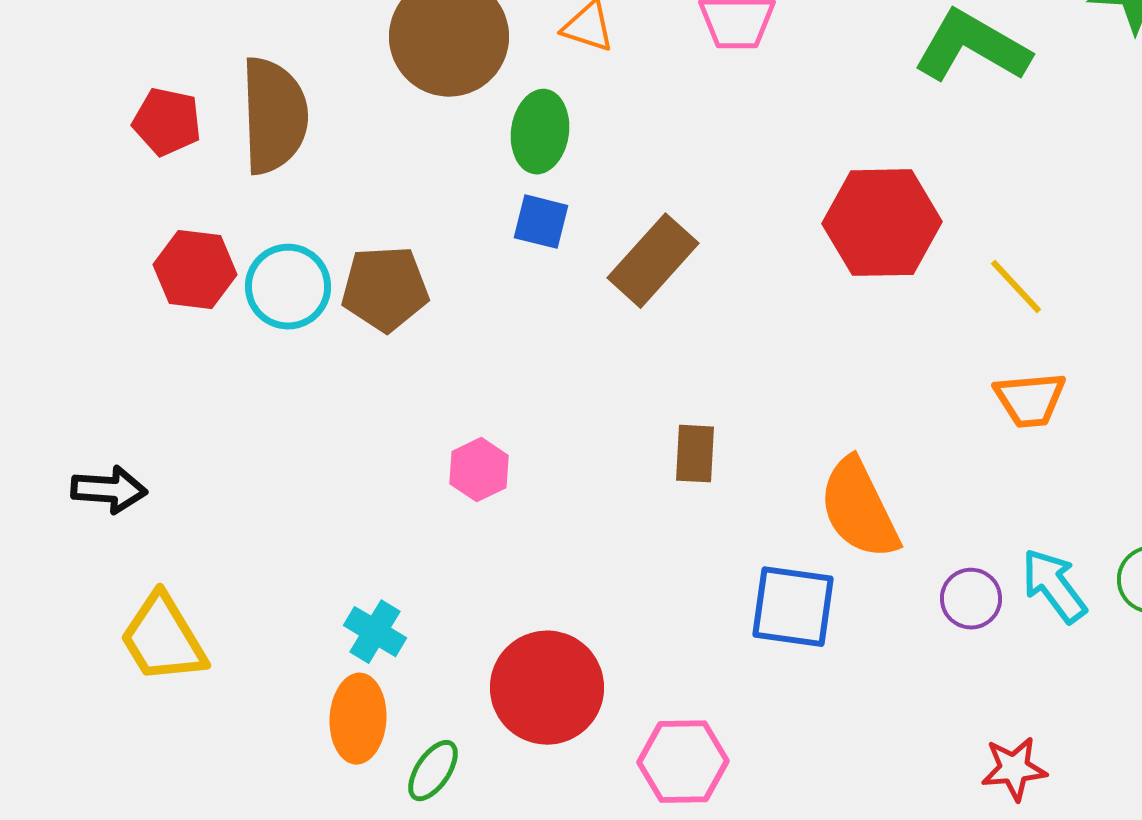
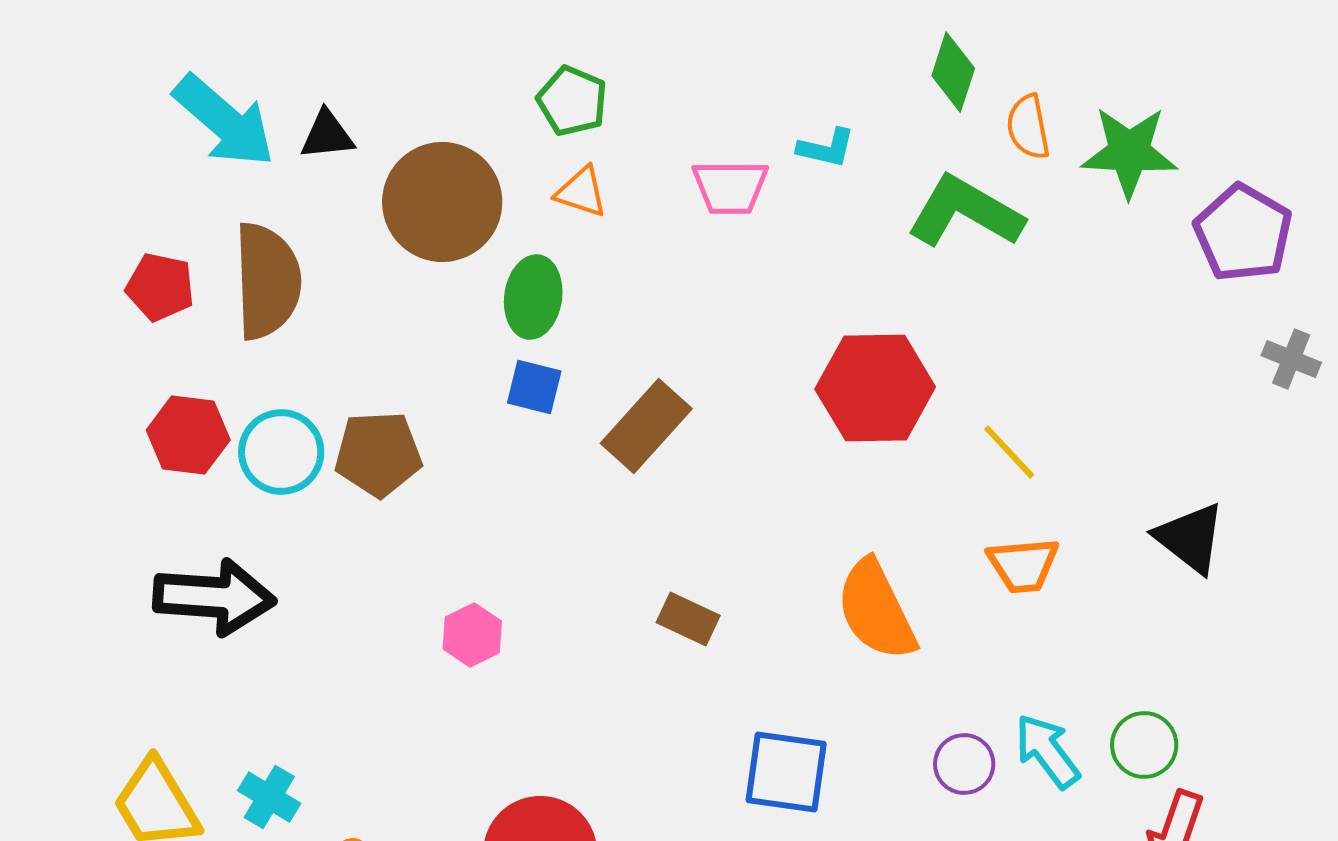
brown rectangle: (695, 454) -> (688, 619), turned -68
black arrow: (109, 490) -> (214, 597), moved, size x1.6
orange semicircle: (859, 509) -> (876, 610), moved
cyan cross: (375, 632) -> (269, 797), moved

